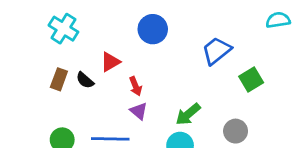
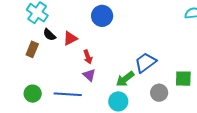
blue trapezoid: (216, 51) -> (145, 62), moved
green square: (251, 79) -> (183, 79), moved, turned 30
black semicircle: (85, 80) -> (49, 35), moved

